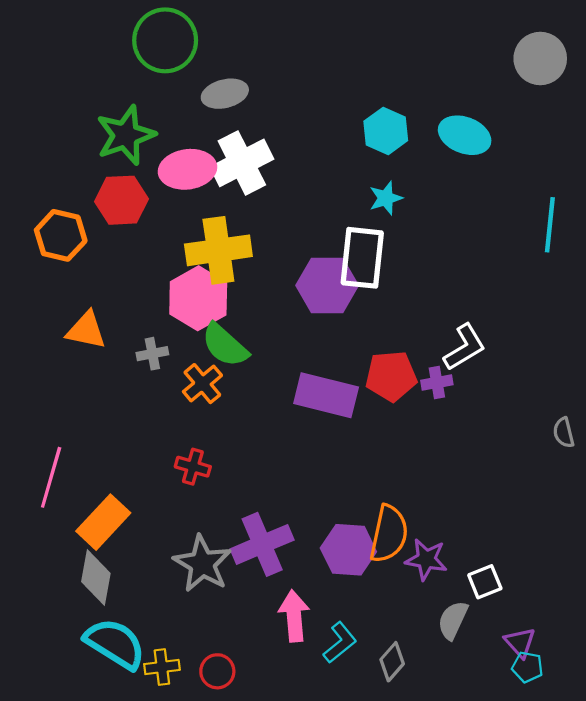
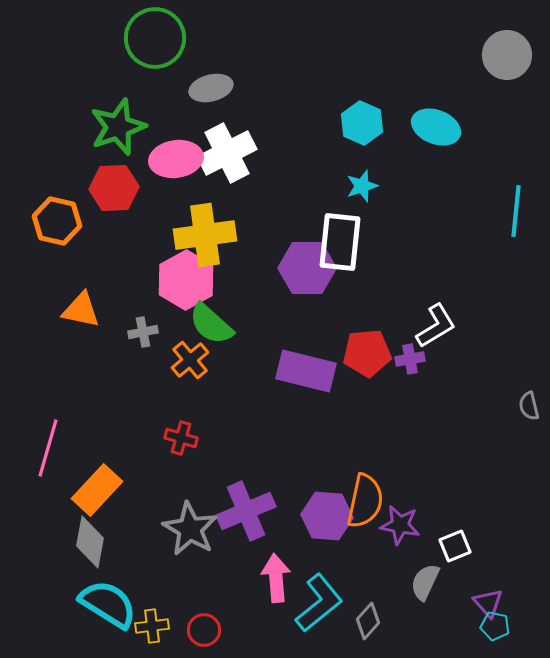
cyan L-shape: (340, 643) -> (319, 603), size x1.5

